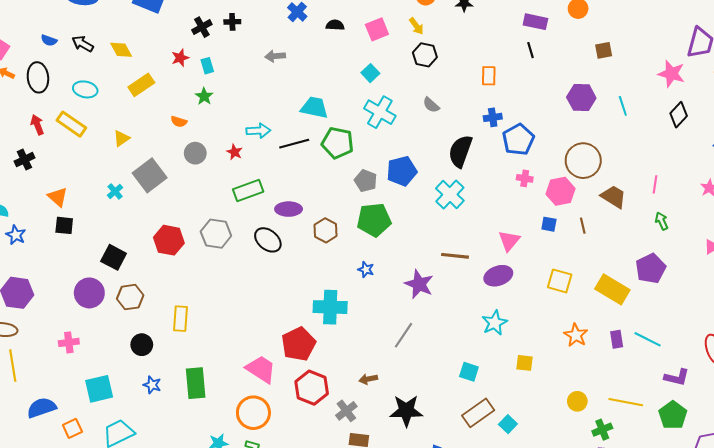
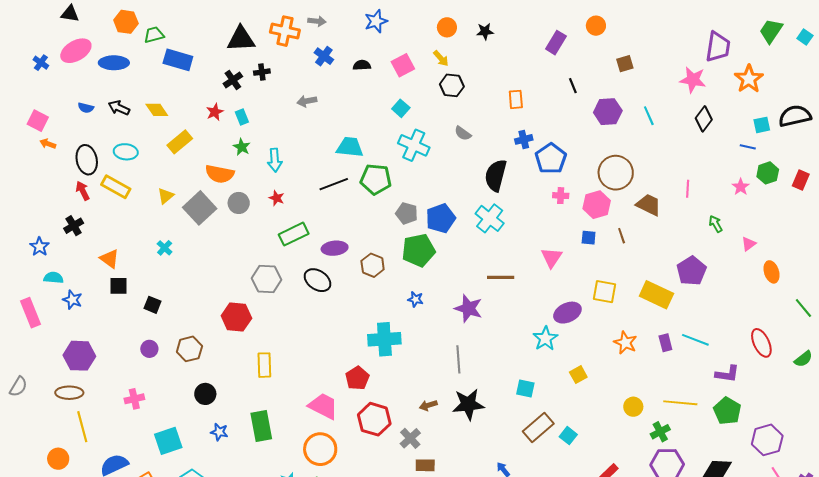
purple rectangle: (535, 22) -> (556, 43), turned -65
black line: (531, 50) -> (573, 86), moved
black ellipse: (38, 77) -> (87, 160), moved
orange semicircle: (179, 122) -> (220, 174), size x1.8
cyan arrow: (258, 131) -> (275, 160), moved, turned 95
blue pentagon: (402, 171) -> (441, 218), moved
gray square: (150, 175) -> (200, 208), moved
green arrow: (662, 221) -> (716, 224), moved
red hexagon: (169, 240) -> (236, 317), moved
black square: (114, 257) -> (152, 305), moved, size x0.7
purple ellipse: (498, 276) -> (567, 313), moved
purple circle: (89, 293) -> (149, 349), size x0.6
yellow rectangle: (180, 319) -> (264, 365), moved
gray line: (404, 335) -> (458, 359), turned -32
red pentagon: (299, 344) -> (357, 378), size x0.7
yellow square: (525, 363) -> (578, 375), turned -30
black star: (406, 411) -> (468, 404), moved

